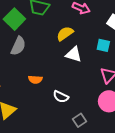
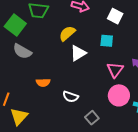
gray semicircle: (18, 46) -> (22, 51), turned 102
white triangle: (74, 54) -> (78, 53), turned -42

